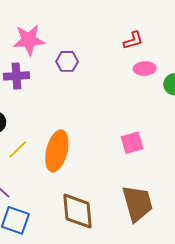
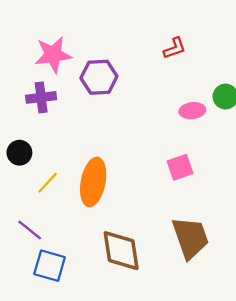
purple hexagon: (67, 61) -> (99, 77), size x1.4
pink ellipse: (145, 69) -> (192, 111), moved

